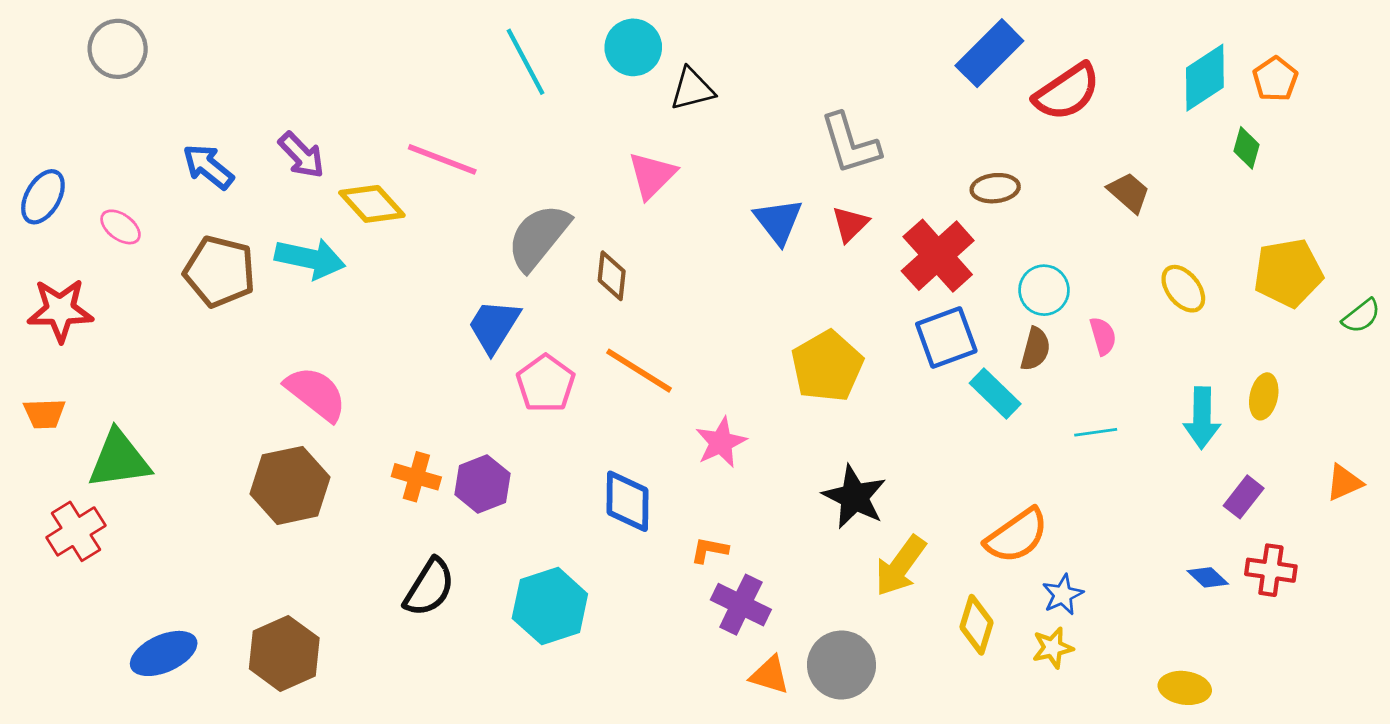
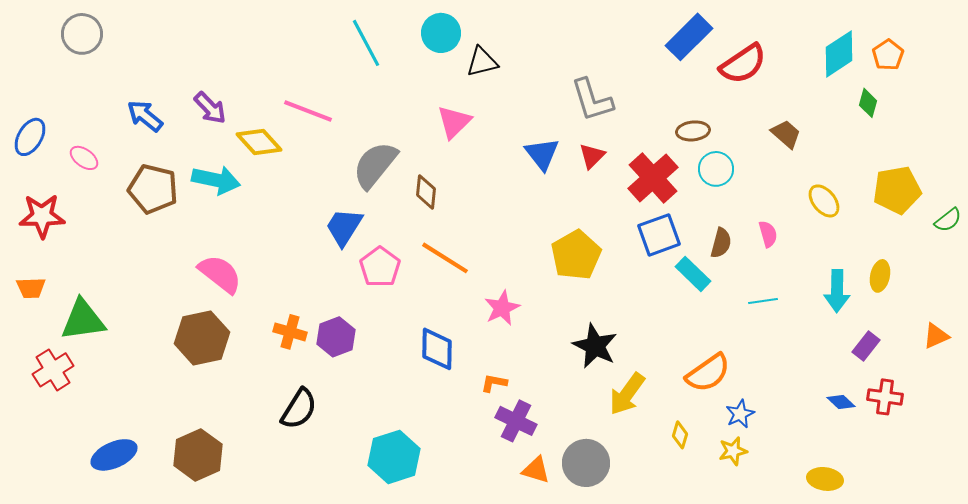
cyan circle: (1044, 290) -> (716, 169), moved
cyan hexagon: (550, 606) -> (394, 457), moved
yellow diamond: (976, 625) -> (680, 435), size x0.7

